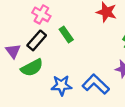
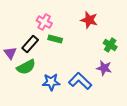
pink cross: (41, 14) -> (44, 22), moved
green rectangle: (66, 35) -> (55, 39), turned -40

